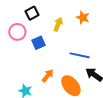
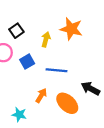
orange star: (83, 17) -> (71, 29), size x1.5
blue line: (80, 55) -> (56, 70), moved

